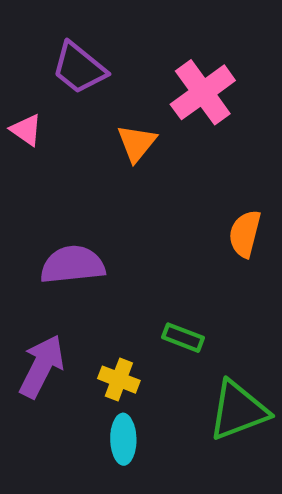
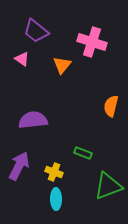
pink cross: (203, 92) -> (92, 42), turned -36
pink triangle: (26, 130) -> (22, 59), moved

